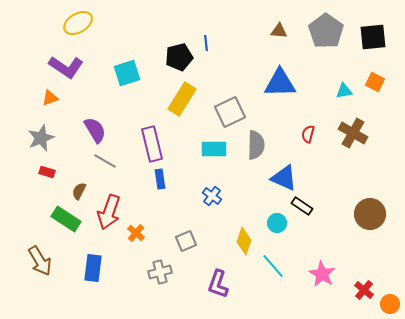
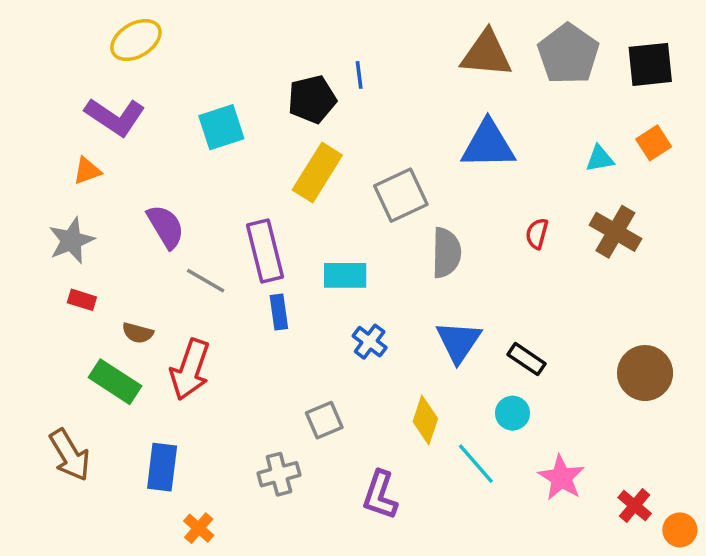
brown triangle: (279, 31) -> (486, 54), size x1.8
orange square: (375, 82) -> (654, 143), turned 30
cyan rectangle: (214, 149) -> (345, 275), moved
gray line: (105, 161) -> (206, 281), moved
blue triangle: (284, 178) -> (458, 342), moved, turned 40
brown semicircle: (79, 191) -> (138, 333), turned -102
cyan circle: (277, 223) -> (513, 413), moved
orange cross: (136, 233) -> (199, 528), moved

